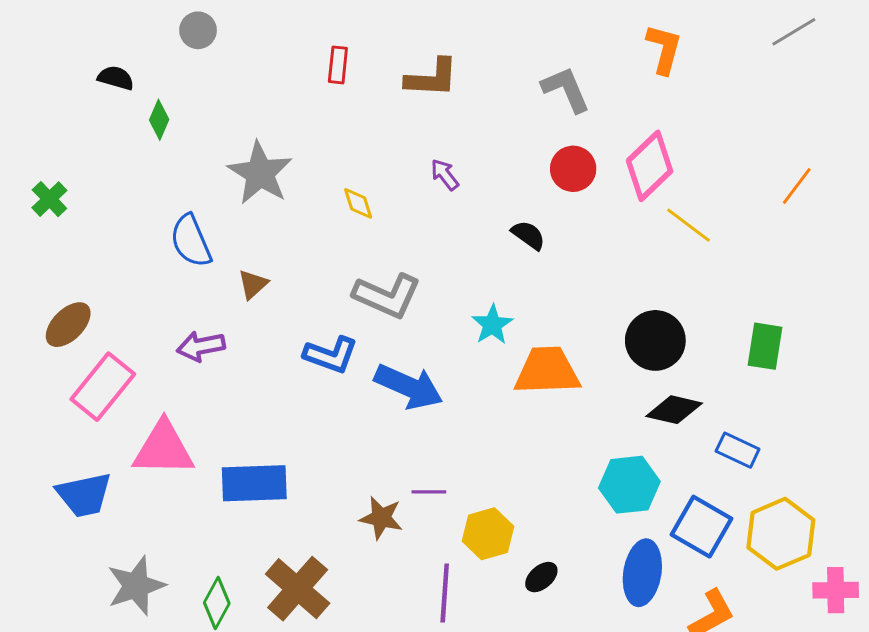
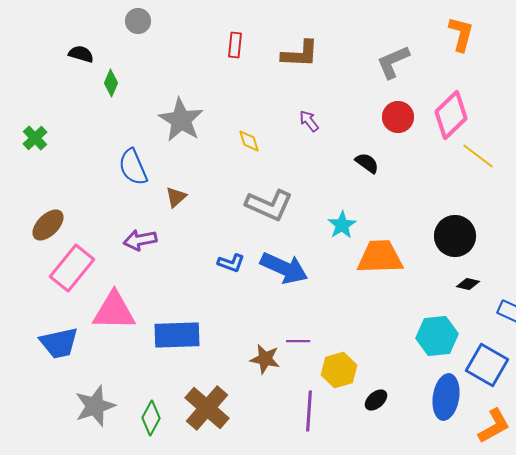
gray L-shape: (566, 89) -> (393, 62), turned -90
blue L-shape: (331, 355) -> (231, 263), moved, size x0.7
black diamond: (674, 410) -> (468, 284), size x0.6

